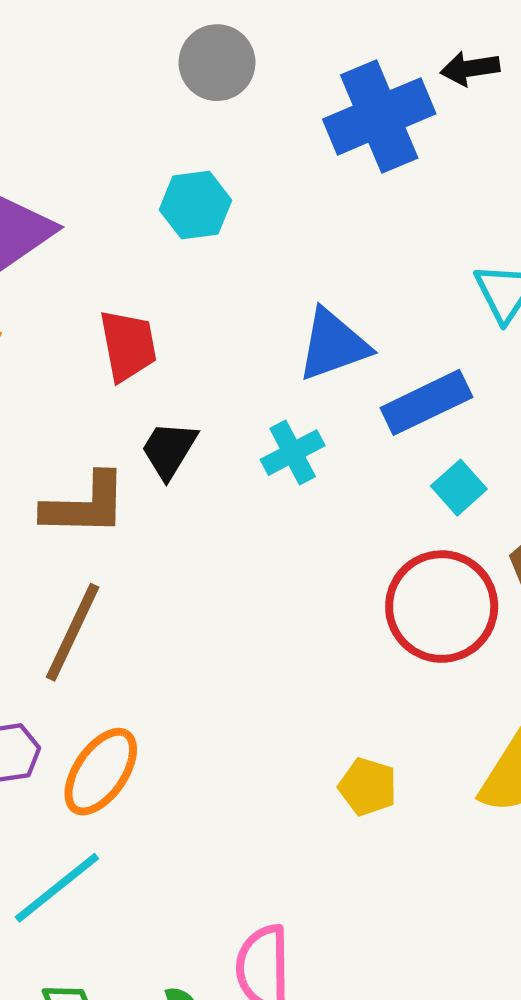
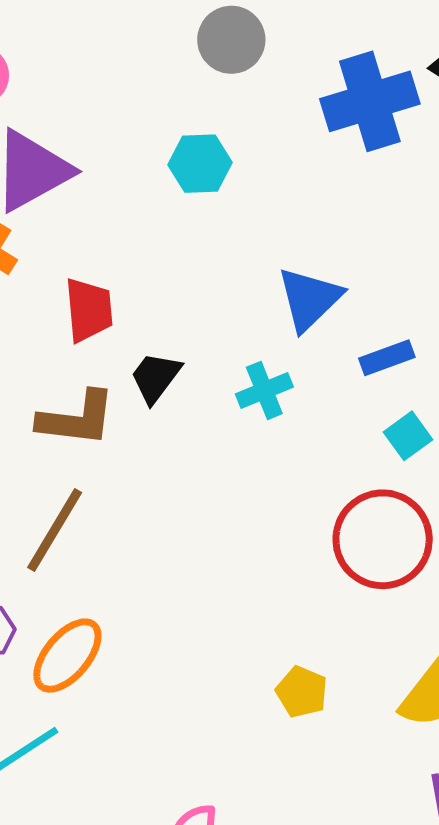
red trapezoid: (128, 345) -> (89, 310), moved
blue triangle: (333, 345) -> (309, 299), turned -30
blue rectangle: (426, 402) -> (387, 358), size x0.7

